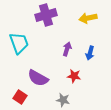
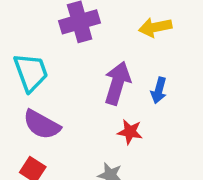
purple arrow: (67, 49) -> (117, 83), size x1.6
purple semicircle: (38, 78) -> (42, 125), moved

